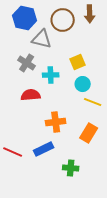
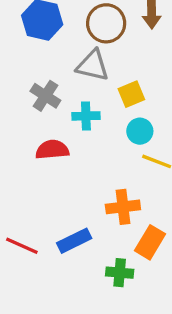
gray triangle: (42, 39) -> (93, 65), moved
orange cross: (56, 122) -> (123, 207), moved
orange rectangle: (89, 133) -> (150, 242), moved

